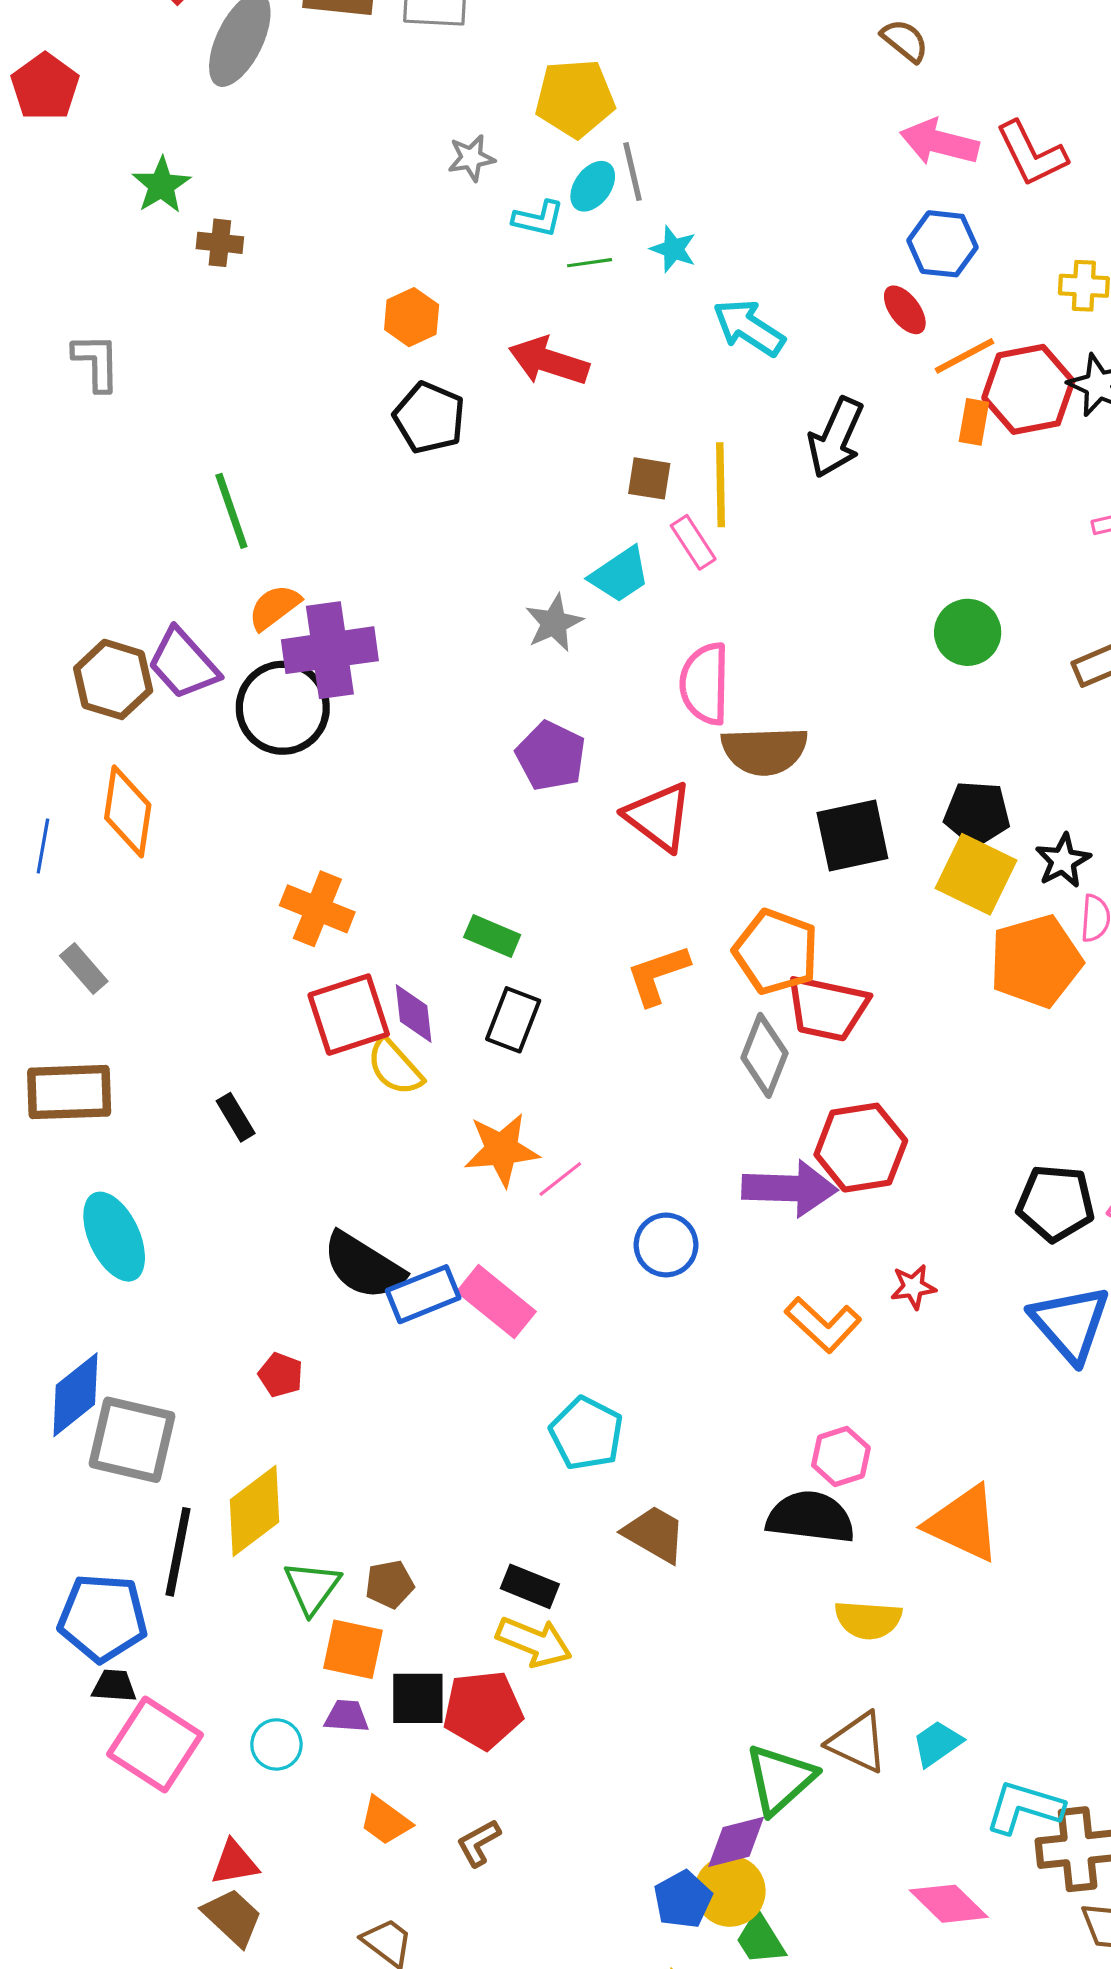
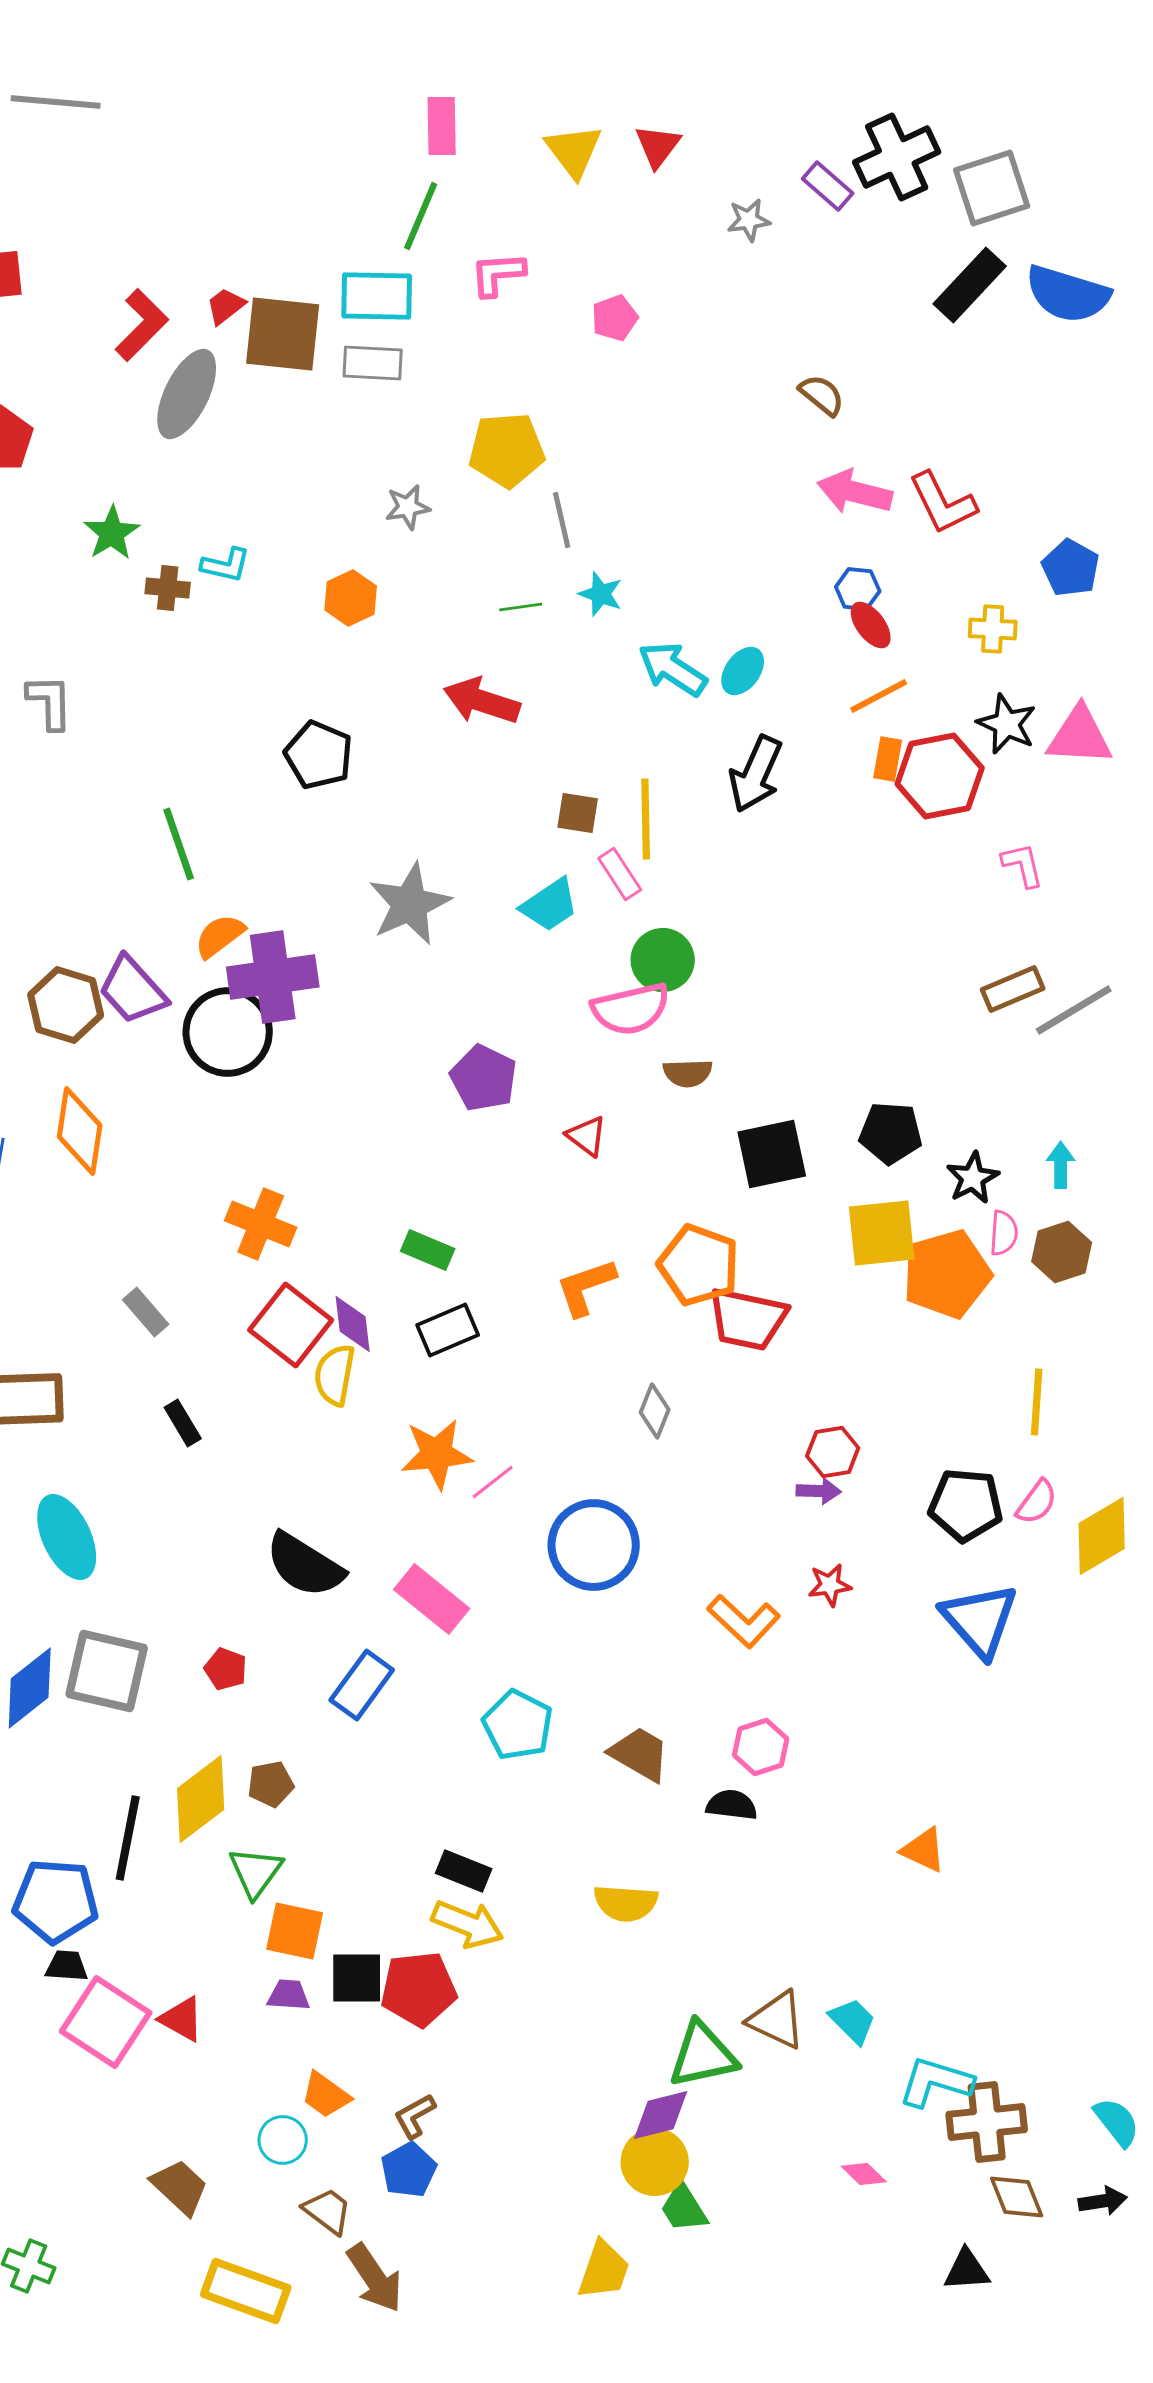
cyan ellipse: (593, 186) -> (743, 671), moved
cyan L-shape: (538, 219) -> (226, 565), moved
blue hexagon: (942, 244) -> (858, 589), size x0.7
red ellipse: (905, 310) -> (871, 625), moved
orange hexagon: (412, 317) -> (351, 598), moved
red hexagon: (1028, 389) -> (940, 776), moved
black pentagon: (429, 418) -> (319, 755), moved
gray star: (554, 623) -> (410, 904), moved, size x1.5
green circle: (968, 632) -> (663, 960), moved
pink semicircle: (705, 684) -> (631, 1009), turned -104
brown semicircle: (764, 751) -> (688, 1073), size x0.6
red triangle: (659, 817) -> (587, 1136), size x0.6
yellow square: (976, 874) -> (882, 1233), moved, turned -32
gray rectangle: (84, 968) -> (146, 1312), moved
red square: (349, 1015) -> (291, 1325), turned -34
black rectangle: (513, 1020) -> (448, 1330), turned 46
gray diamond: (764, 1055) -> (655, 1411), moved, size x0.7
yellow semicircle: (395, 1067) -> (335, 1375), turned 52
red hexagon: (861, 1148) -> (833, 1452), moved, size x0.6
purple arrow: (790, 1188) -> (819, 1491), moved, size x0.5
blue circle: (666, 1245) -> (594, 1545), size x1.5
blue rectangle: (423, 1294) -> (362, 1685), moved, turned -32
gray square: (132, 1440) -> (107, 1671), moved
black semicircle: (811, 1517) -> (732, 1805), size x0.6
orange triangle: (963, 1524) -> (924, 1850), moved, size x0.6
brown trapezoid: (655, 1534) -> (640, 1754), moved
brown pentagon: (390, 1584) -> (271, 1784), moved
yellow semicircle: (868, 1620) -> (626, 1903), moved
cyan trapezoid: (937, 1743) -> (853, 2021), turned 80
cyan circle: (276, 1744) -> (283, 2140), moved
green triangle: (780, 1779) -> (703, 2055), turned 30
red triangle: (235, 1863) -> (182, 2019), moved, turned 39
blue pentagon: (683, 1899) -> (409, 2170), moved
pink diamond: (949, 1904) -> (864, 2174), size x0.6

